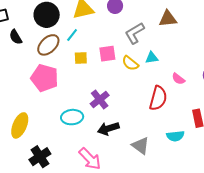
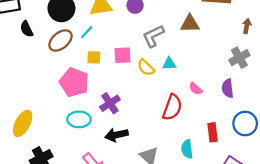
pink pentagon: (45, 78) -> (74, 82), moved
cyan semicircle: (175, 136) -> (187, 149), turned 84

